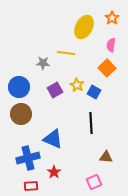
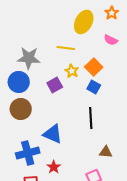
pink semicircle: (111, 45) -> (111, 40), turned -72
gray star: (43, 63) -> (29, 58), moved, size x1.6
orange square: (107, 68) -> (94, 67), moved
yellow star: (77, 85) -> (72, 71), moved

